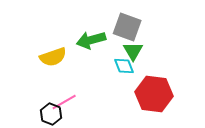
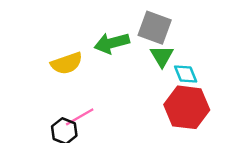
cyan diamond: (124, 66) -> (186, 74), moved

